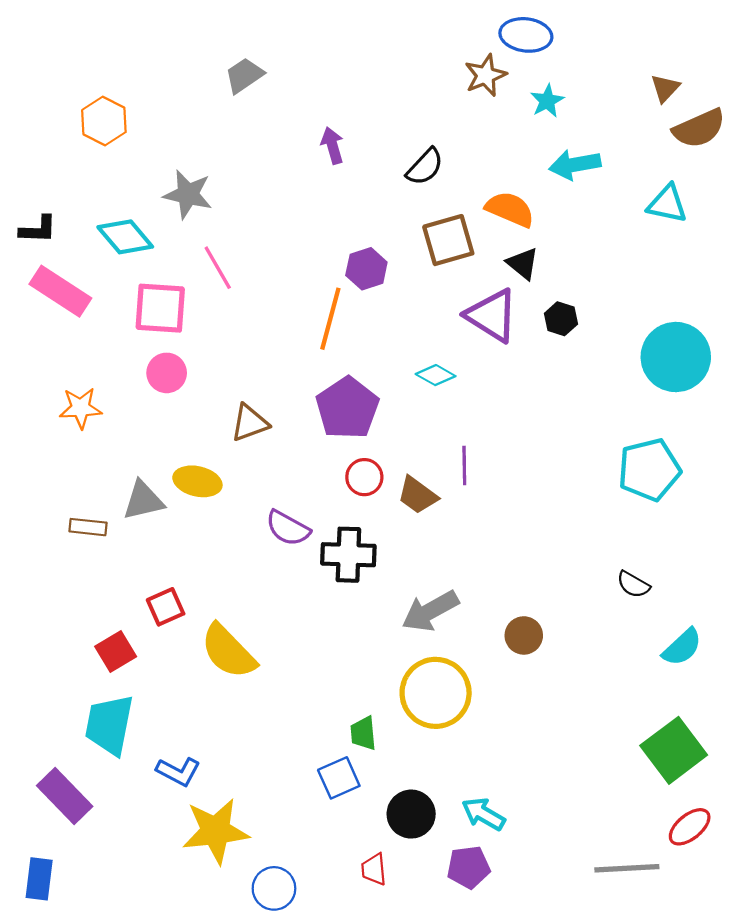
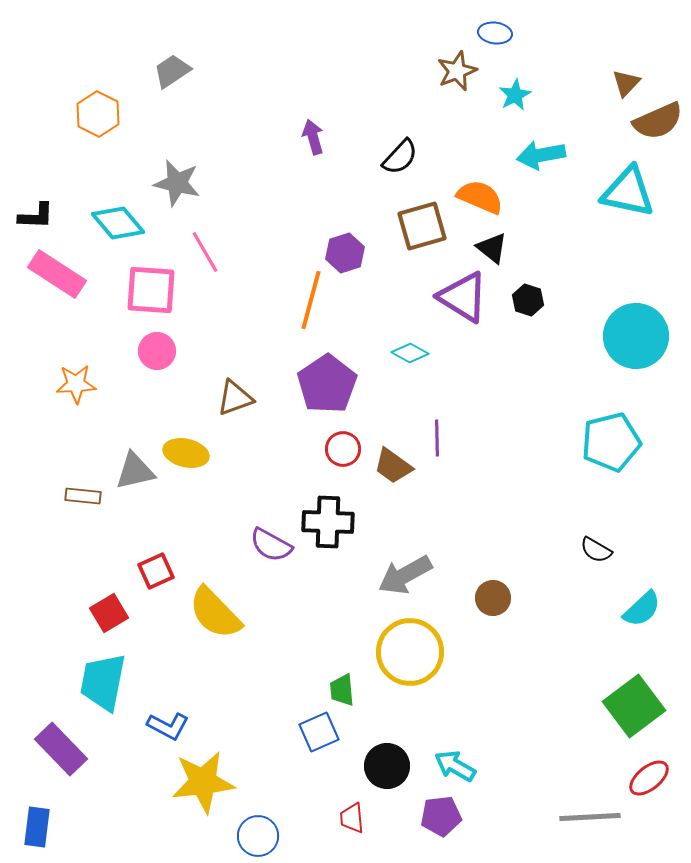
blue ellipse: (526, 35) -> (495, 33), size x0.7
gray trapezoid: (244, 75) -> (172, 71), moved
cyan triangle: (667, 204) -> (628, 192), size x1.4
purple semicircle: (288, 528) -> (271, 545), moved

